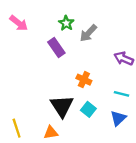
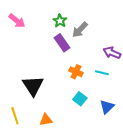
purple rectangle: (56, 47) -> (62, 43), moved
cyan line: (121, 94) -> (102, 73), moved
black triangle: (62, 106) -> (33, 86), moved

